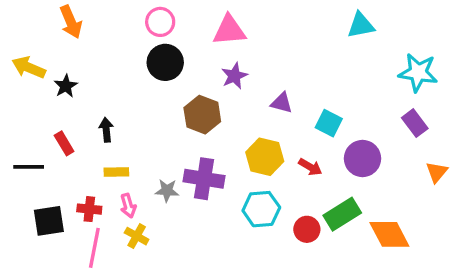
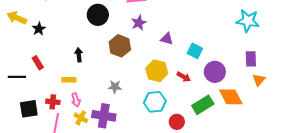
purple rectangle: (415, 123) -> (251, 59), moved, turned 35
black arrow: (106, 130) -> (79, 55), moved
purple cross: (204, 179) -> (104, 116), moved
gray star: (167, 191) -> (115, 87), moved
red circle: (307, 229) -> (177, 122), moved
orange diamond: (389, 234) -> (231, 97), moved

